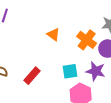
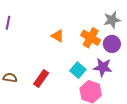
cyan square: (70, 71) -> (78, 70), turned -35

